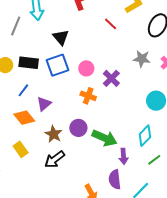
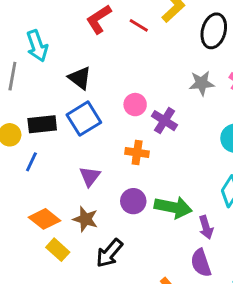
red line: (111, 24) -> (139, 25), moved
pink circle: (86, 68) -> (135, 105), moved
blue line: (23, 90) -> (31, 162), moved
purple triangle: (44, 104) -> (90, 176), moved
orange diamond: (24, 118) -> (45, 219), moved
brown star: (54, 134) -> (85, 219), moved

